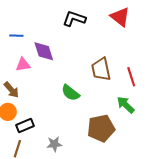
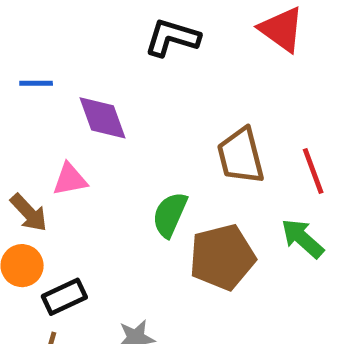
pink triangle: (23, 65) -> (70, 179), moved
green semicircle: (70, 93) -> (170, 215), turned 78
brown pentagon: (101, 128) -> (222, 257), moved

